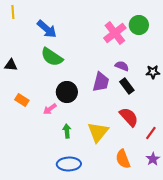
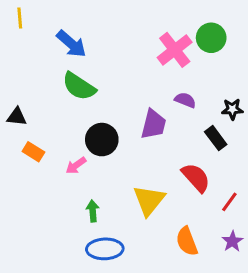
black triangle: (11, 65) -> (17, 117), moved
black rectangle: (127, 86) -> (216, 138), moved
green arrow: (67, 131) -> (93, 211), moved

